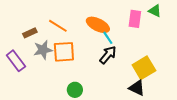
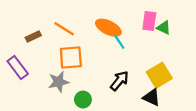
green triangle: (155, 11) -> (164, 28), moved
gray star: (43, 50) -> (59, 82), moved
black arrow: (108, 55) -> (119, 81), moved

